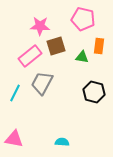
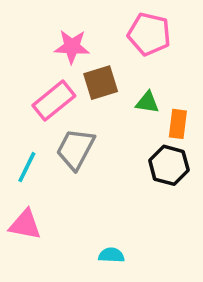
orange rectangle: (99, 46) -> (178, 124), moved
pink triangle: (14, 139) -> (25, 225), moved

